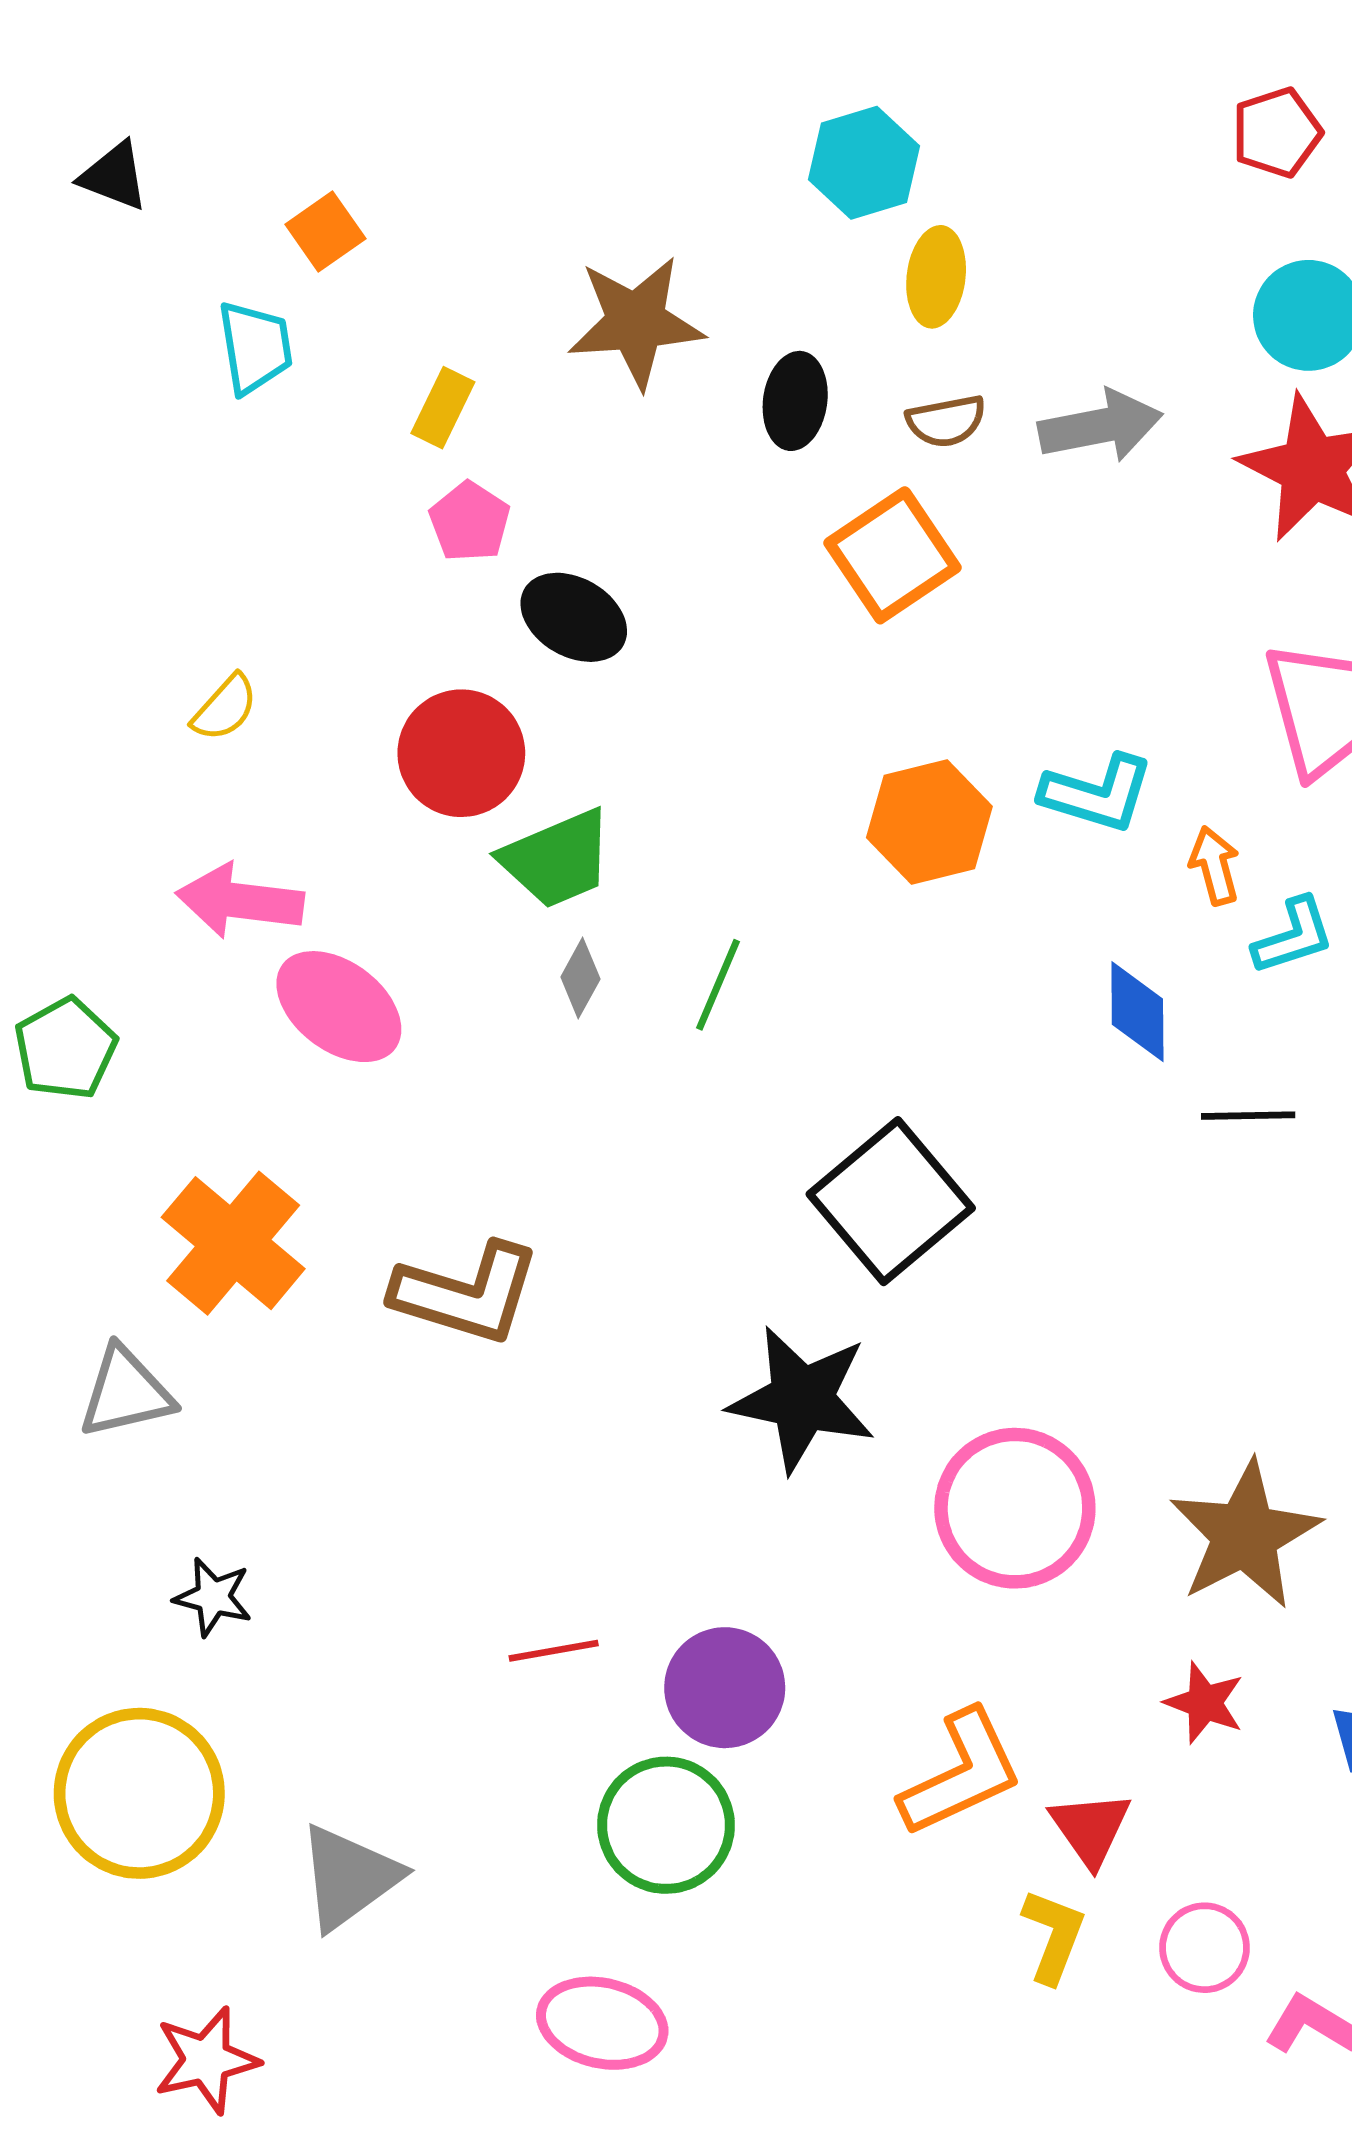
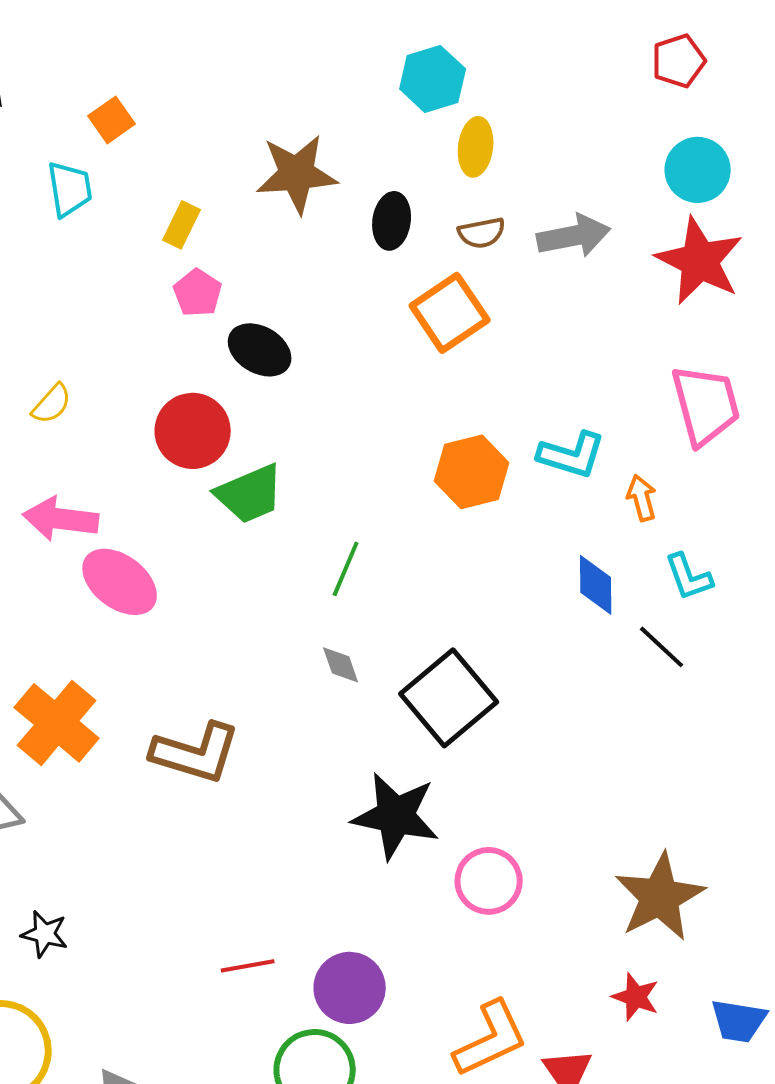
cyan L-shape: (1293, 936) -> (689, 577), moved, turned 88
gray diamond: (580, 978) -> (341, 665), moved, turned -48
black line: (1248, 1116) -> (662, 647), turned 44
pink circle: (1015, 1508) -> (489, 881), moved, size x0.7

